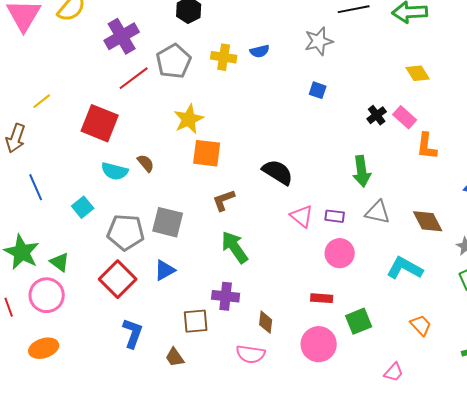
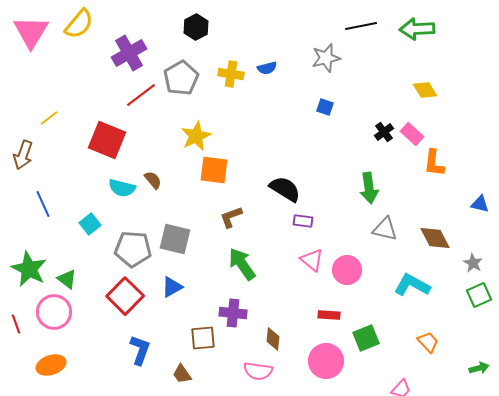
pink triangle: (302, 216) -> (312, 260), moved
purple rectangle: (335, 216) -> (303, 221), moved

